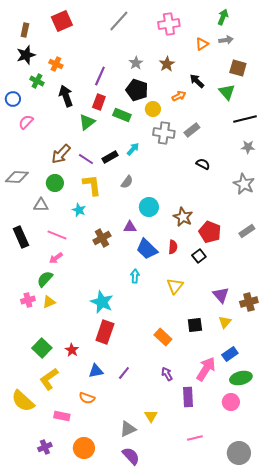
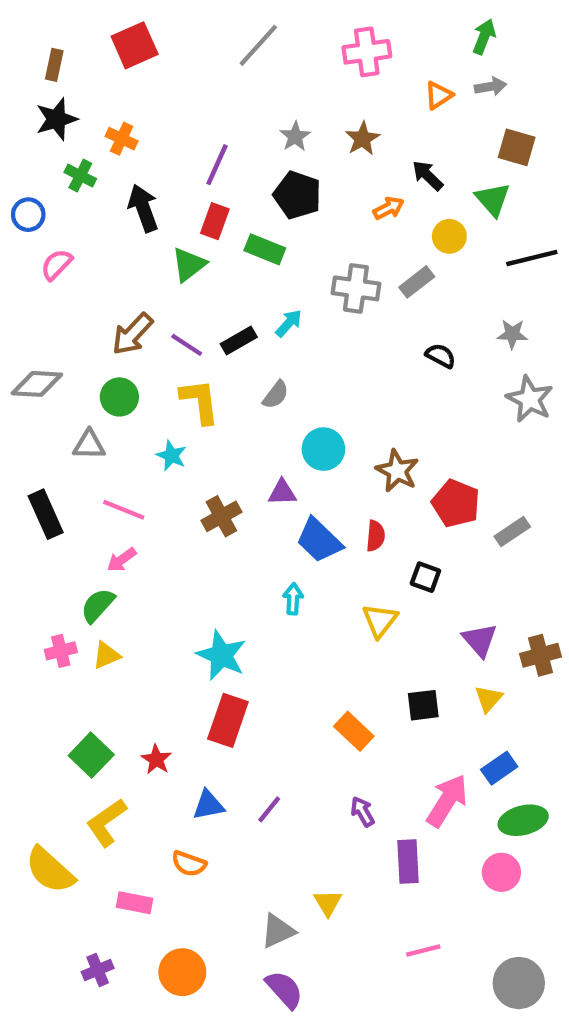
yellow circle: (153, 109) -> (449, 236), moved
gray star: (248, 147) -> (512, 334), moved
gray rectangle: (247, 231) -> (512, 532), moved
black square: (199, 256) -> (425, 577), moved, turned -32

